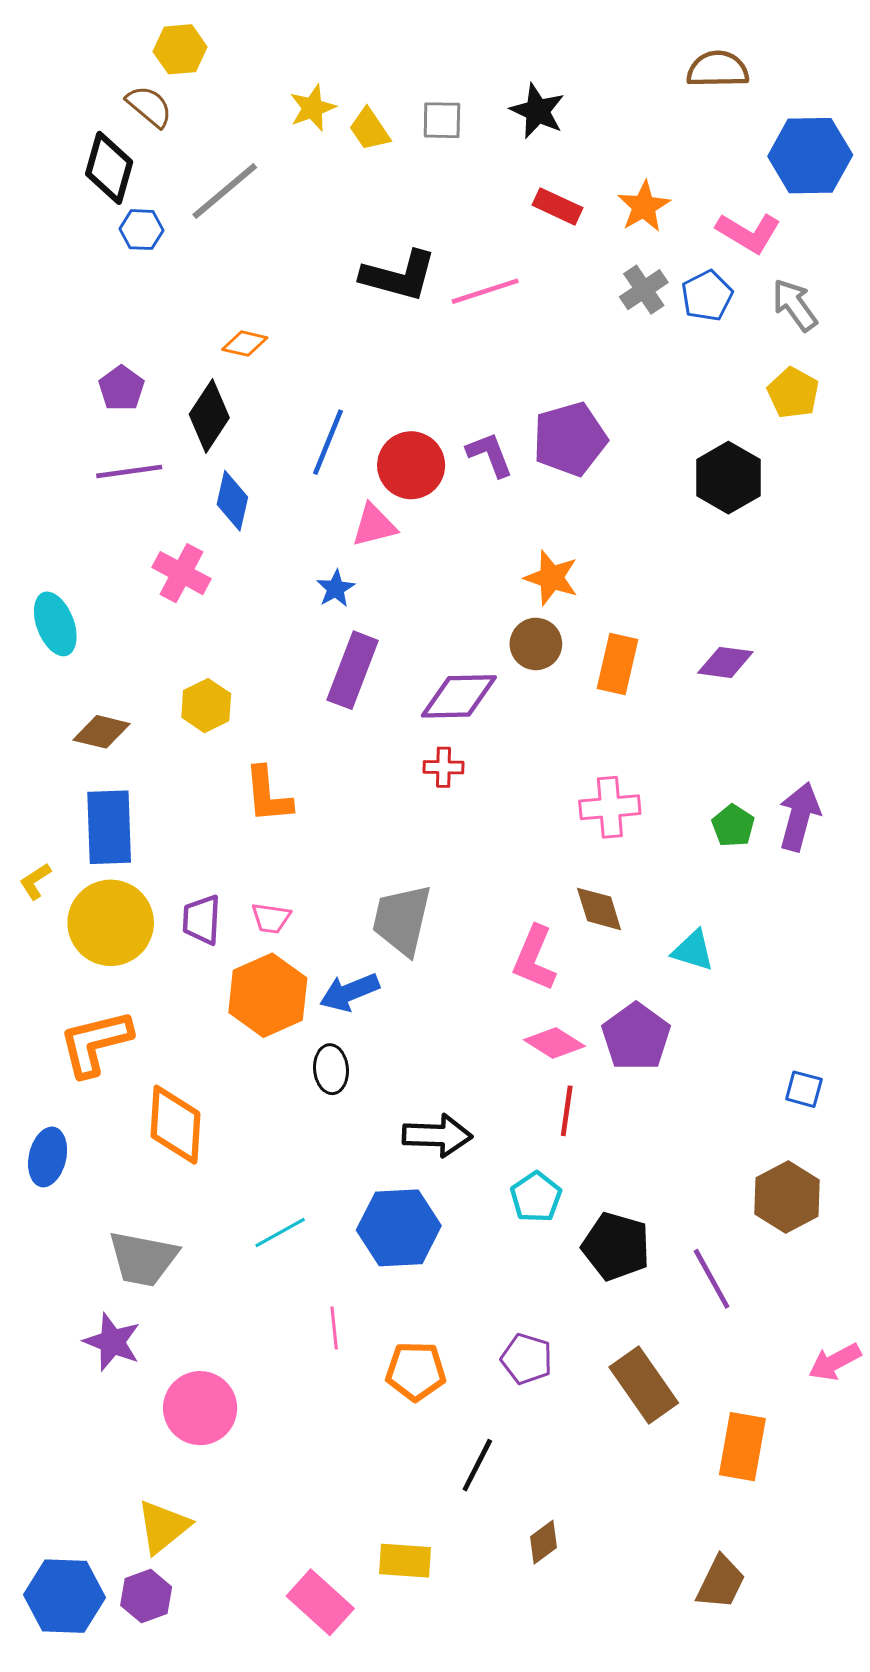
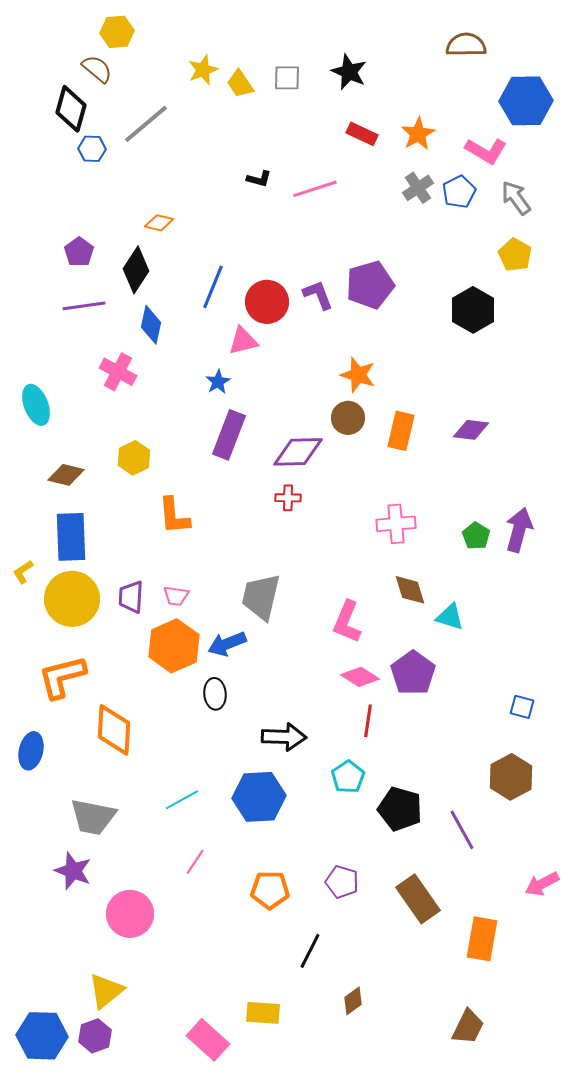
black L-shape: (399, 276) -> (259, 179), size x0.5
brown diamond: (599, 909) -> (410, 590), moved
pink line: (334, 1328) -> (195, 862), moved, turned 40

